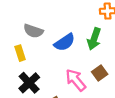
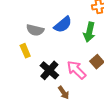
blue semicircle: (65, 42) -> (63, 25), moved
black cross: (29, 83) -> (49, 70), moved

